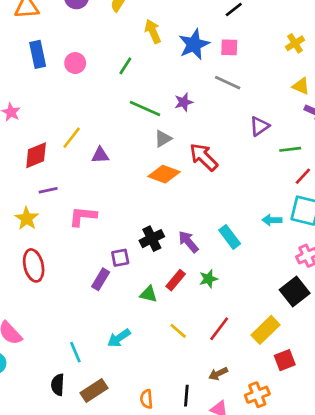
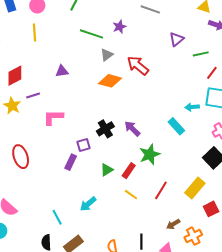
yellow line: (72, 138) -> (35, 32), moved, turned -36
purple line: (48, 190) -> (33, 95), moved
yellow star: (27, 219) -> (12, 106), moved
cyan rectangle: (230, 237) -> (176, 126), moved
green star: (208, 279) -> (150, 154), size x1.5
red rectangle: (176, 280) -> (129, 171), moved
green triangle: (148, 294) -> (107, 170), turned -40
brown arrow: (218, 374) -> (173, 224), moved

